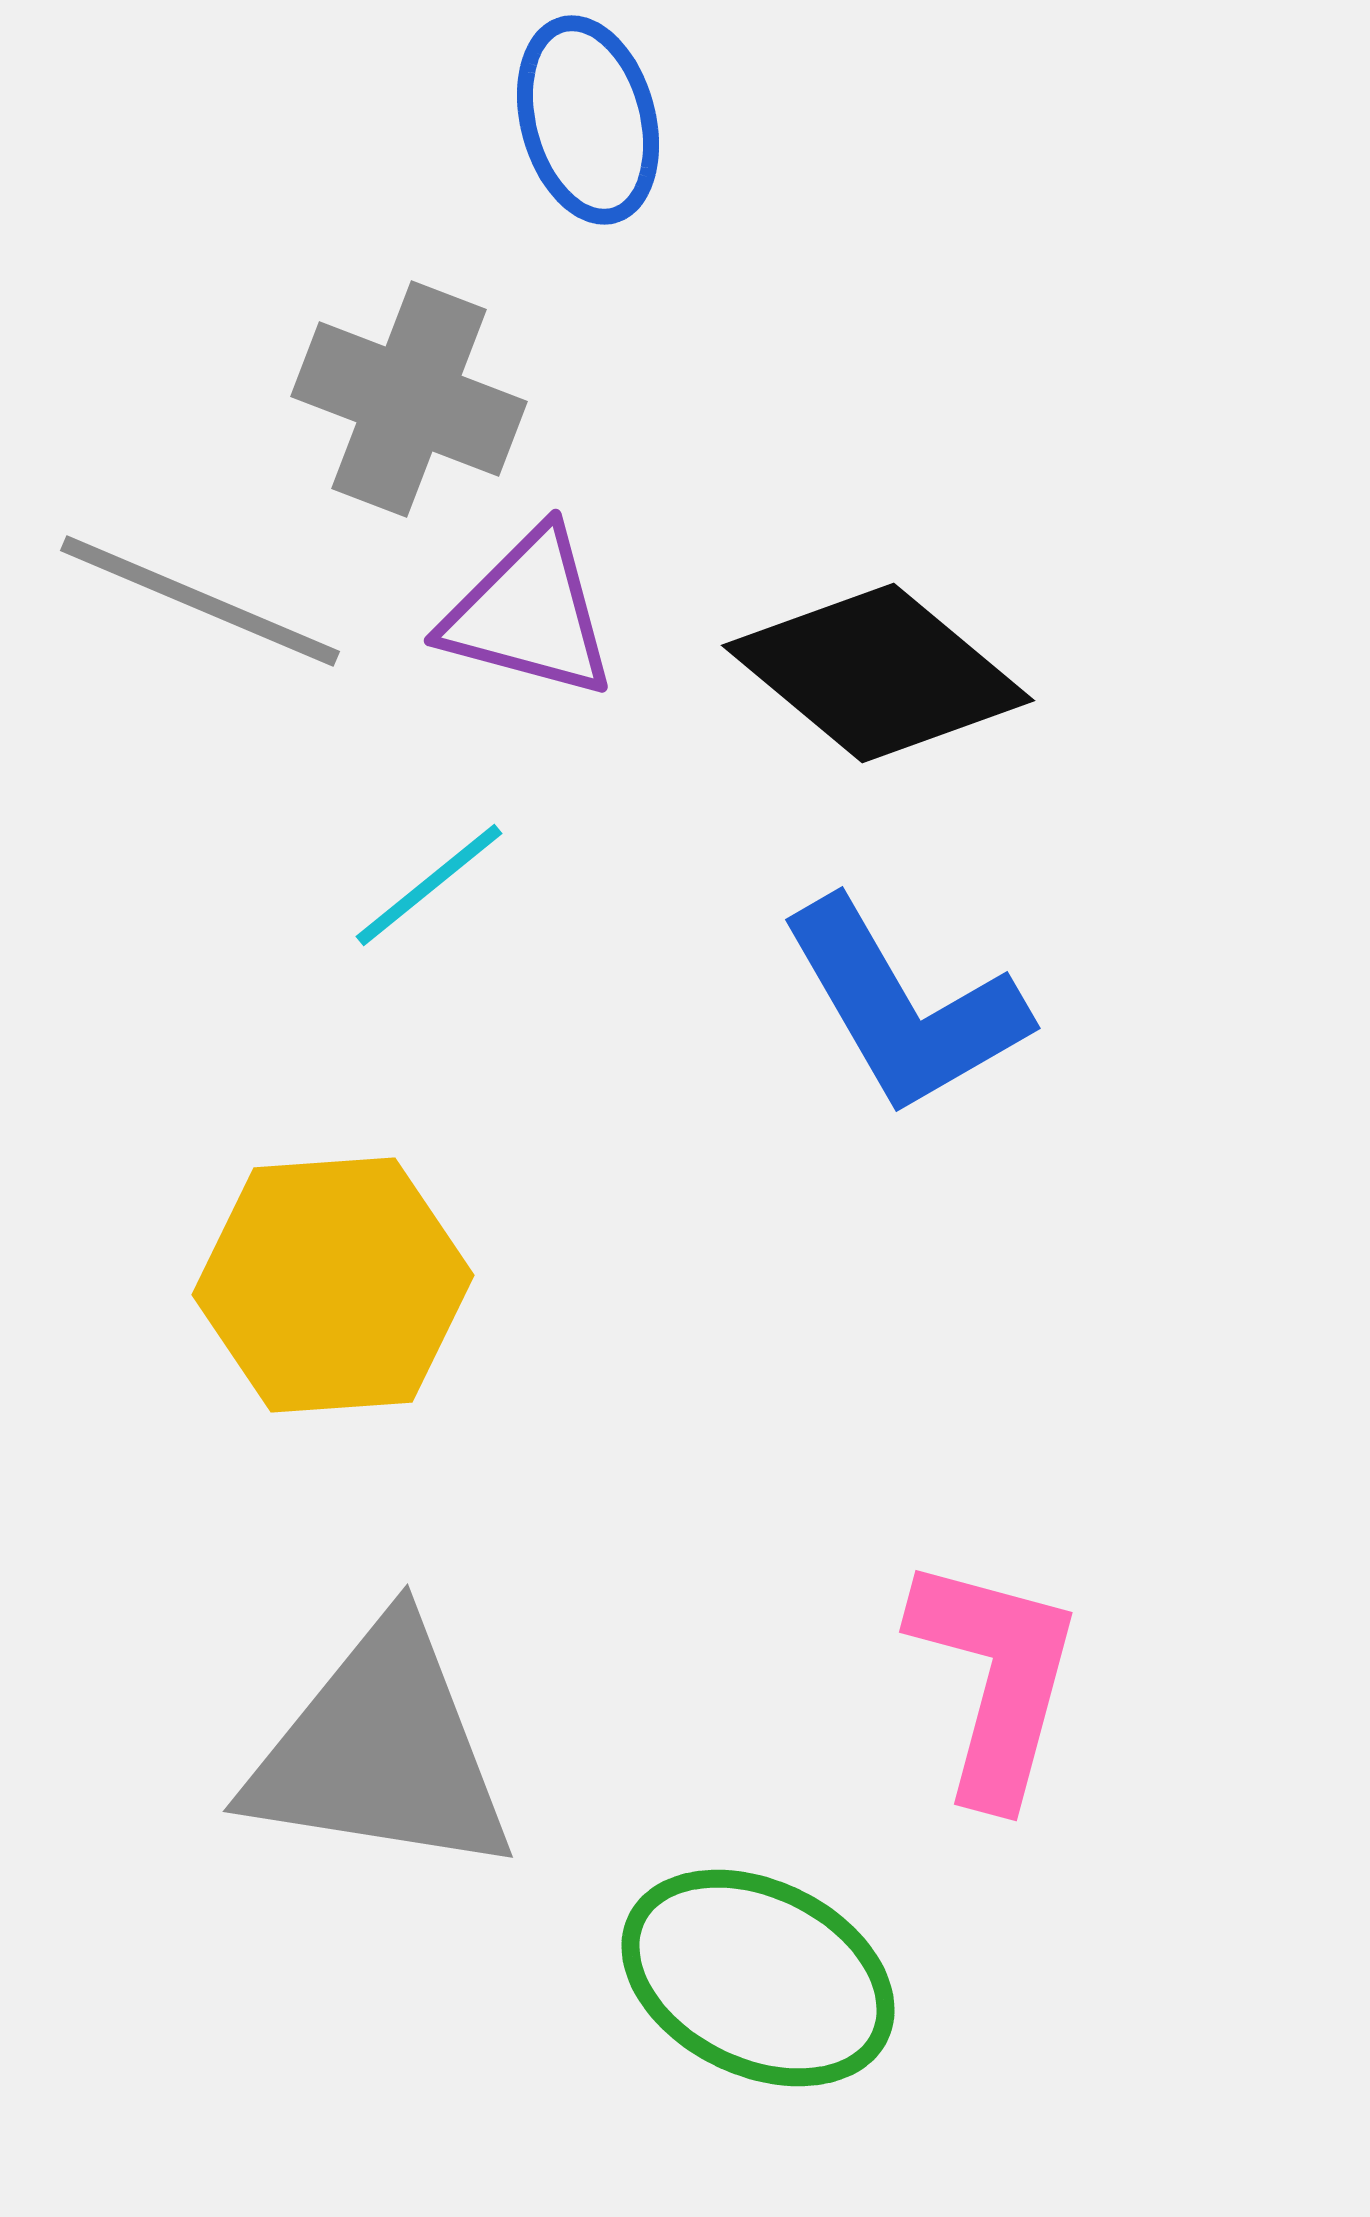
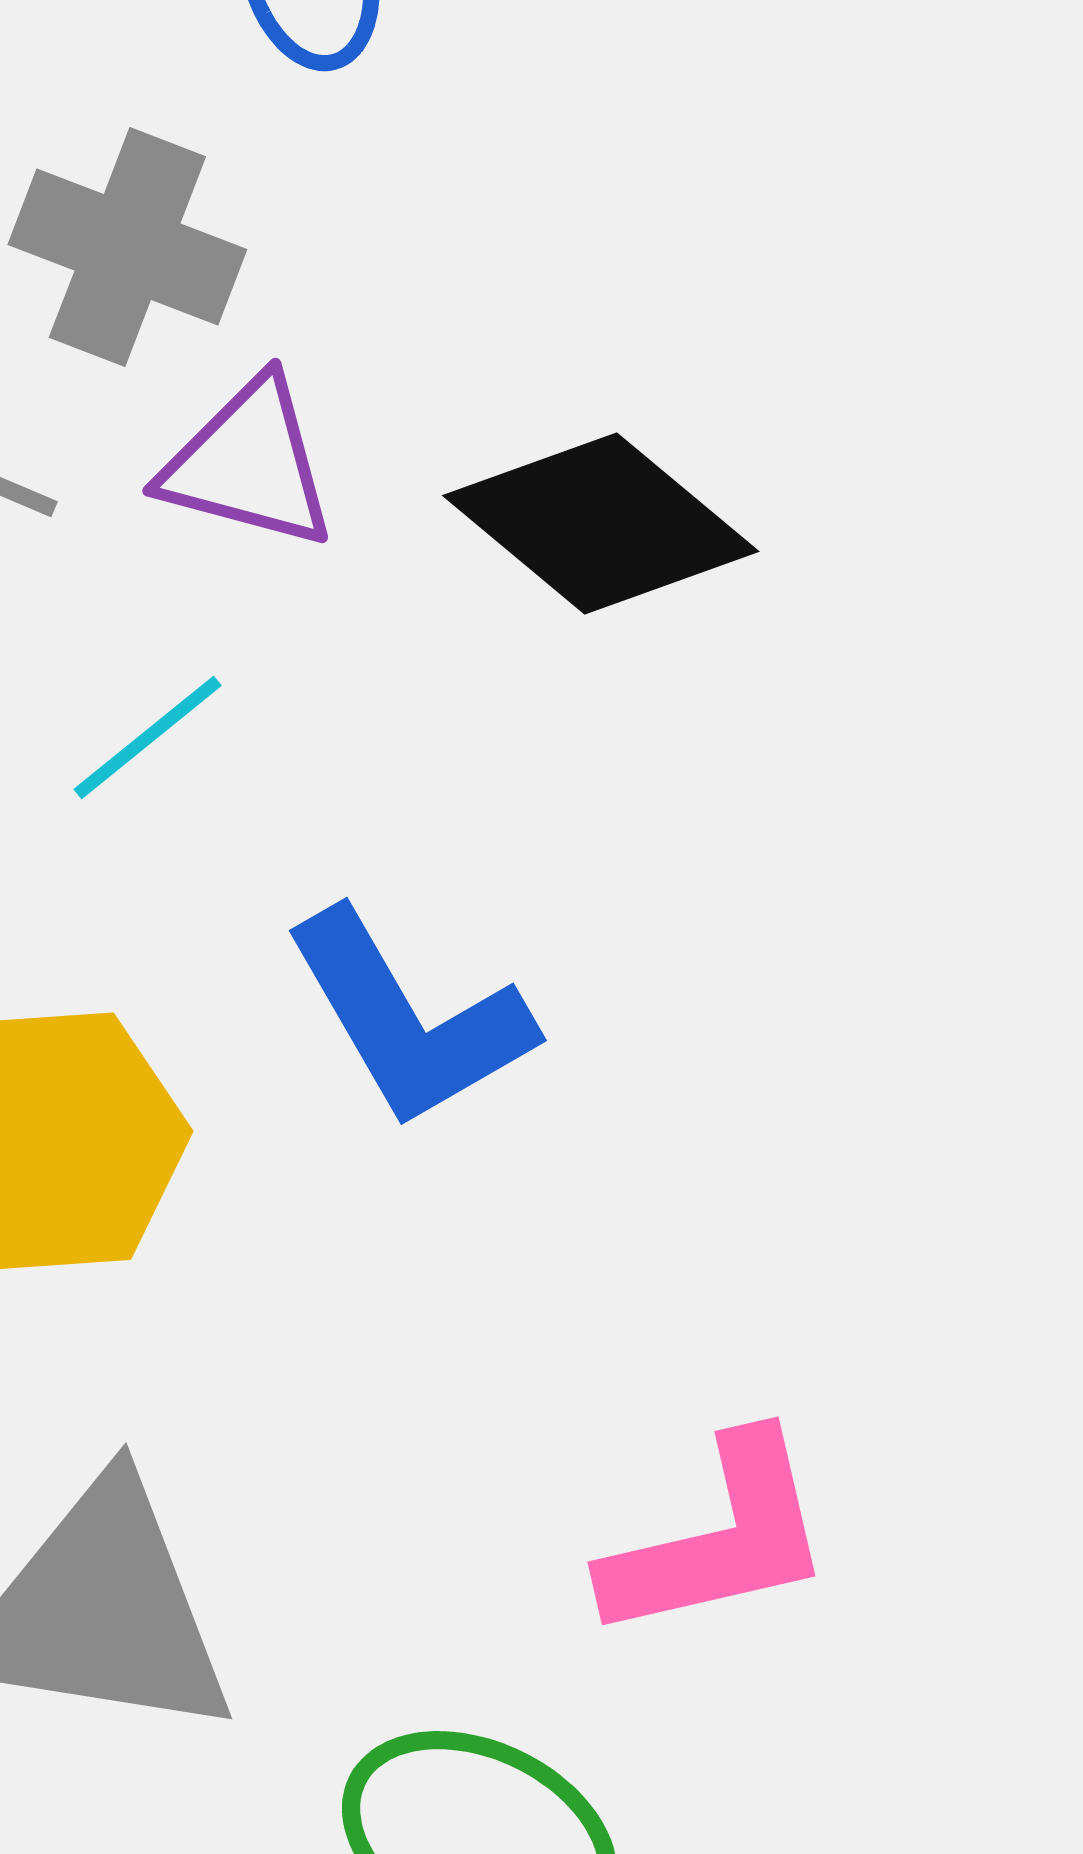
blue L-shape: (904, 1007) -> (409, 1019), moved
pink L-shape: (995, 1679) -> (719, 1539), turned 62

